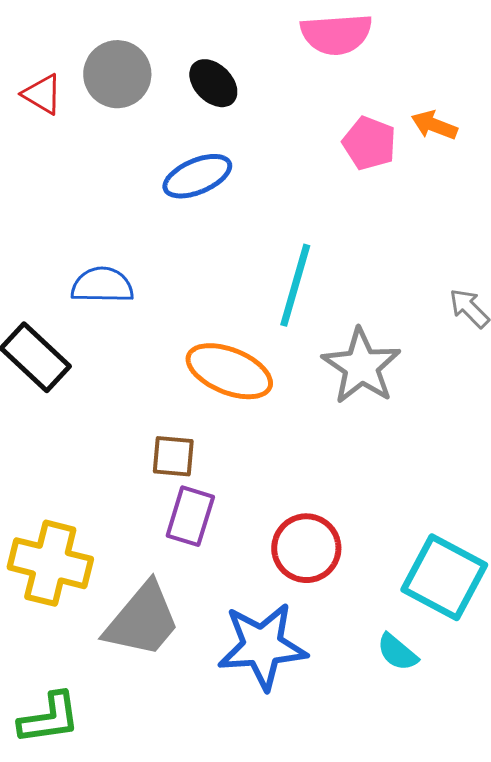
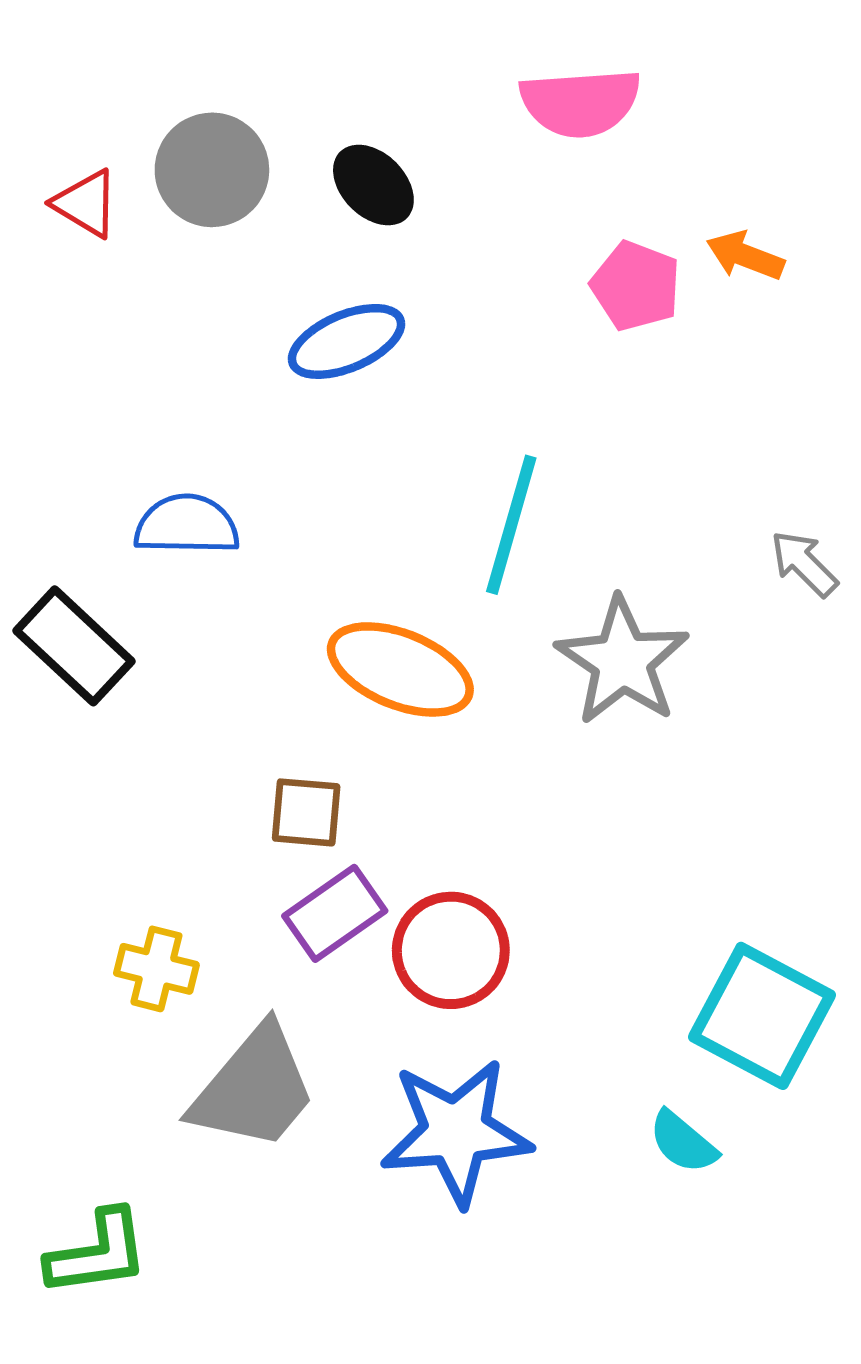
purple rectangle: (190, 516) -> (335, 913), turned 38
red circle: (306, 548) -> (451, 950), moved
yellow cross: (50, 563) -> (156, 969), moved, size x0.6

